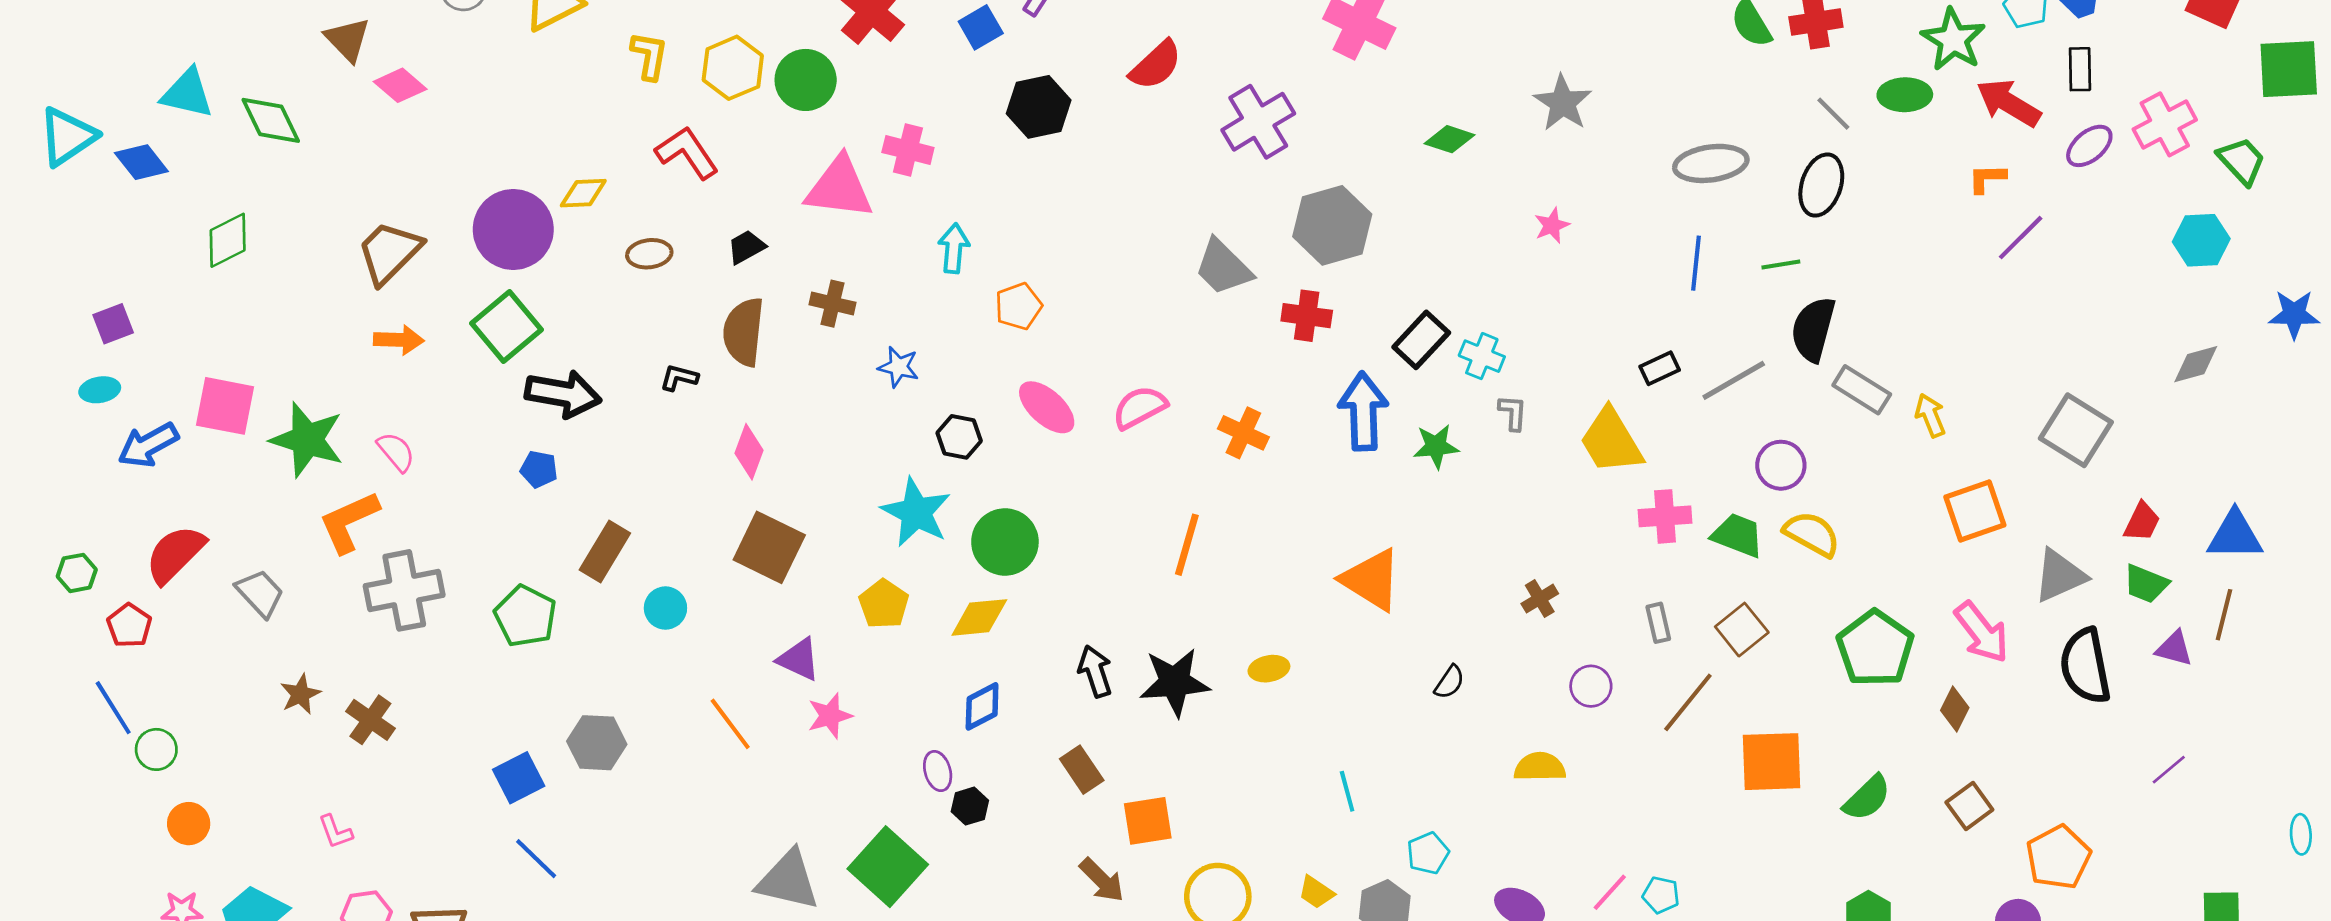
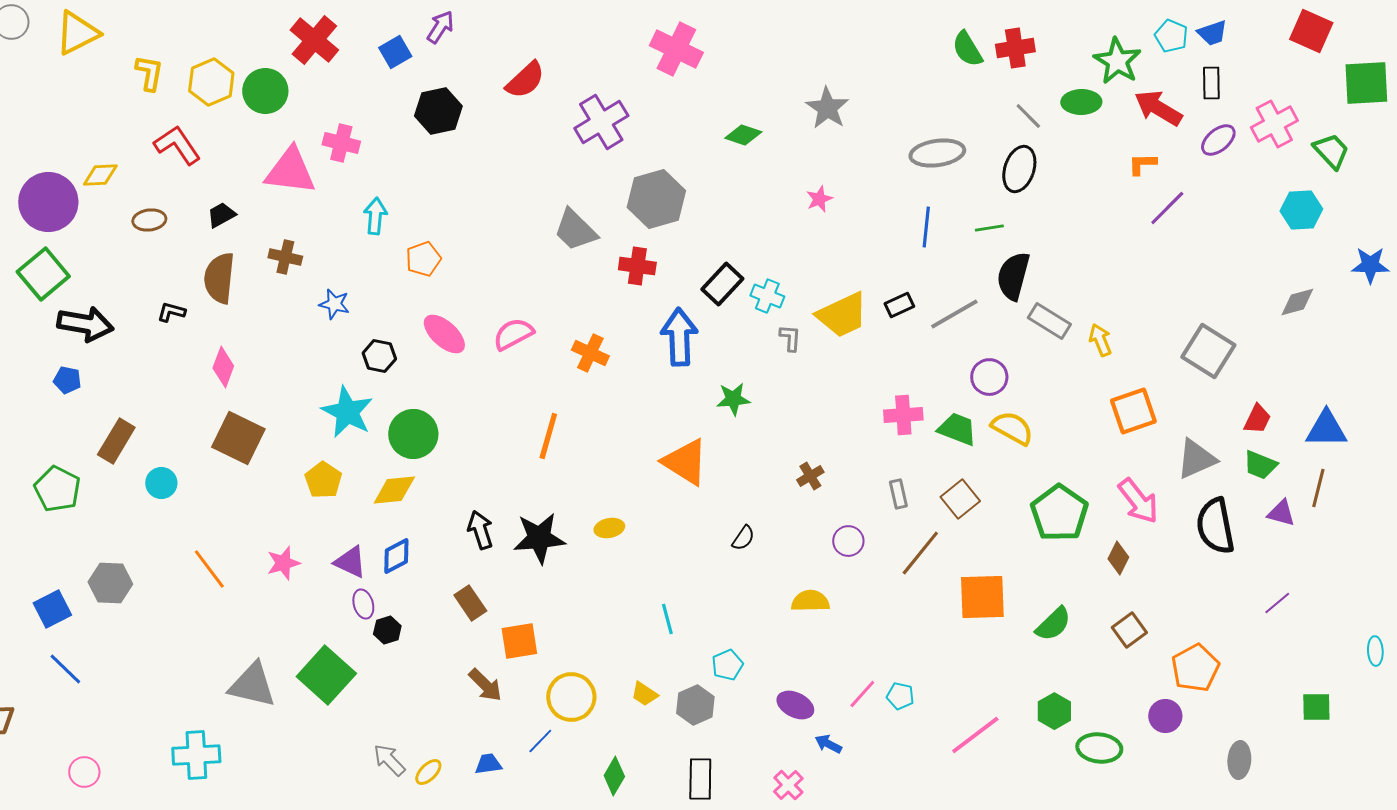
yellow trapezoid: (1611, 441) -> (842, 315), moved, turned -84
green star: (1436, 446) -> (733, 399), moved
purple triangle: (799, 659) -> (350, 562), moved

